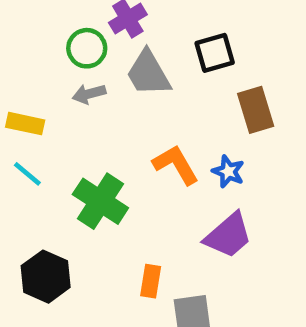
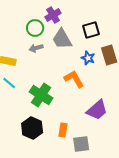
blue star: (228, 172) -> (88, 58), moved
black hexagon: (46, 277) -> (32, 128), moved

